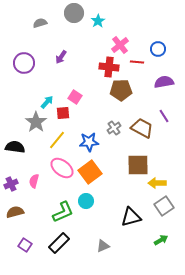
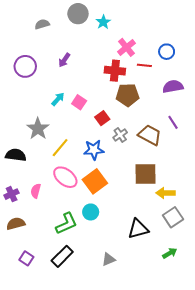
cyan arrow: (47, 102) -> (58, 99), moved
red square: (63, 113) -> (102, 118), moved, turned -32

